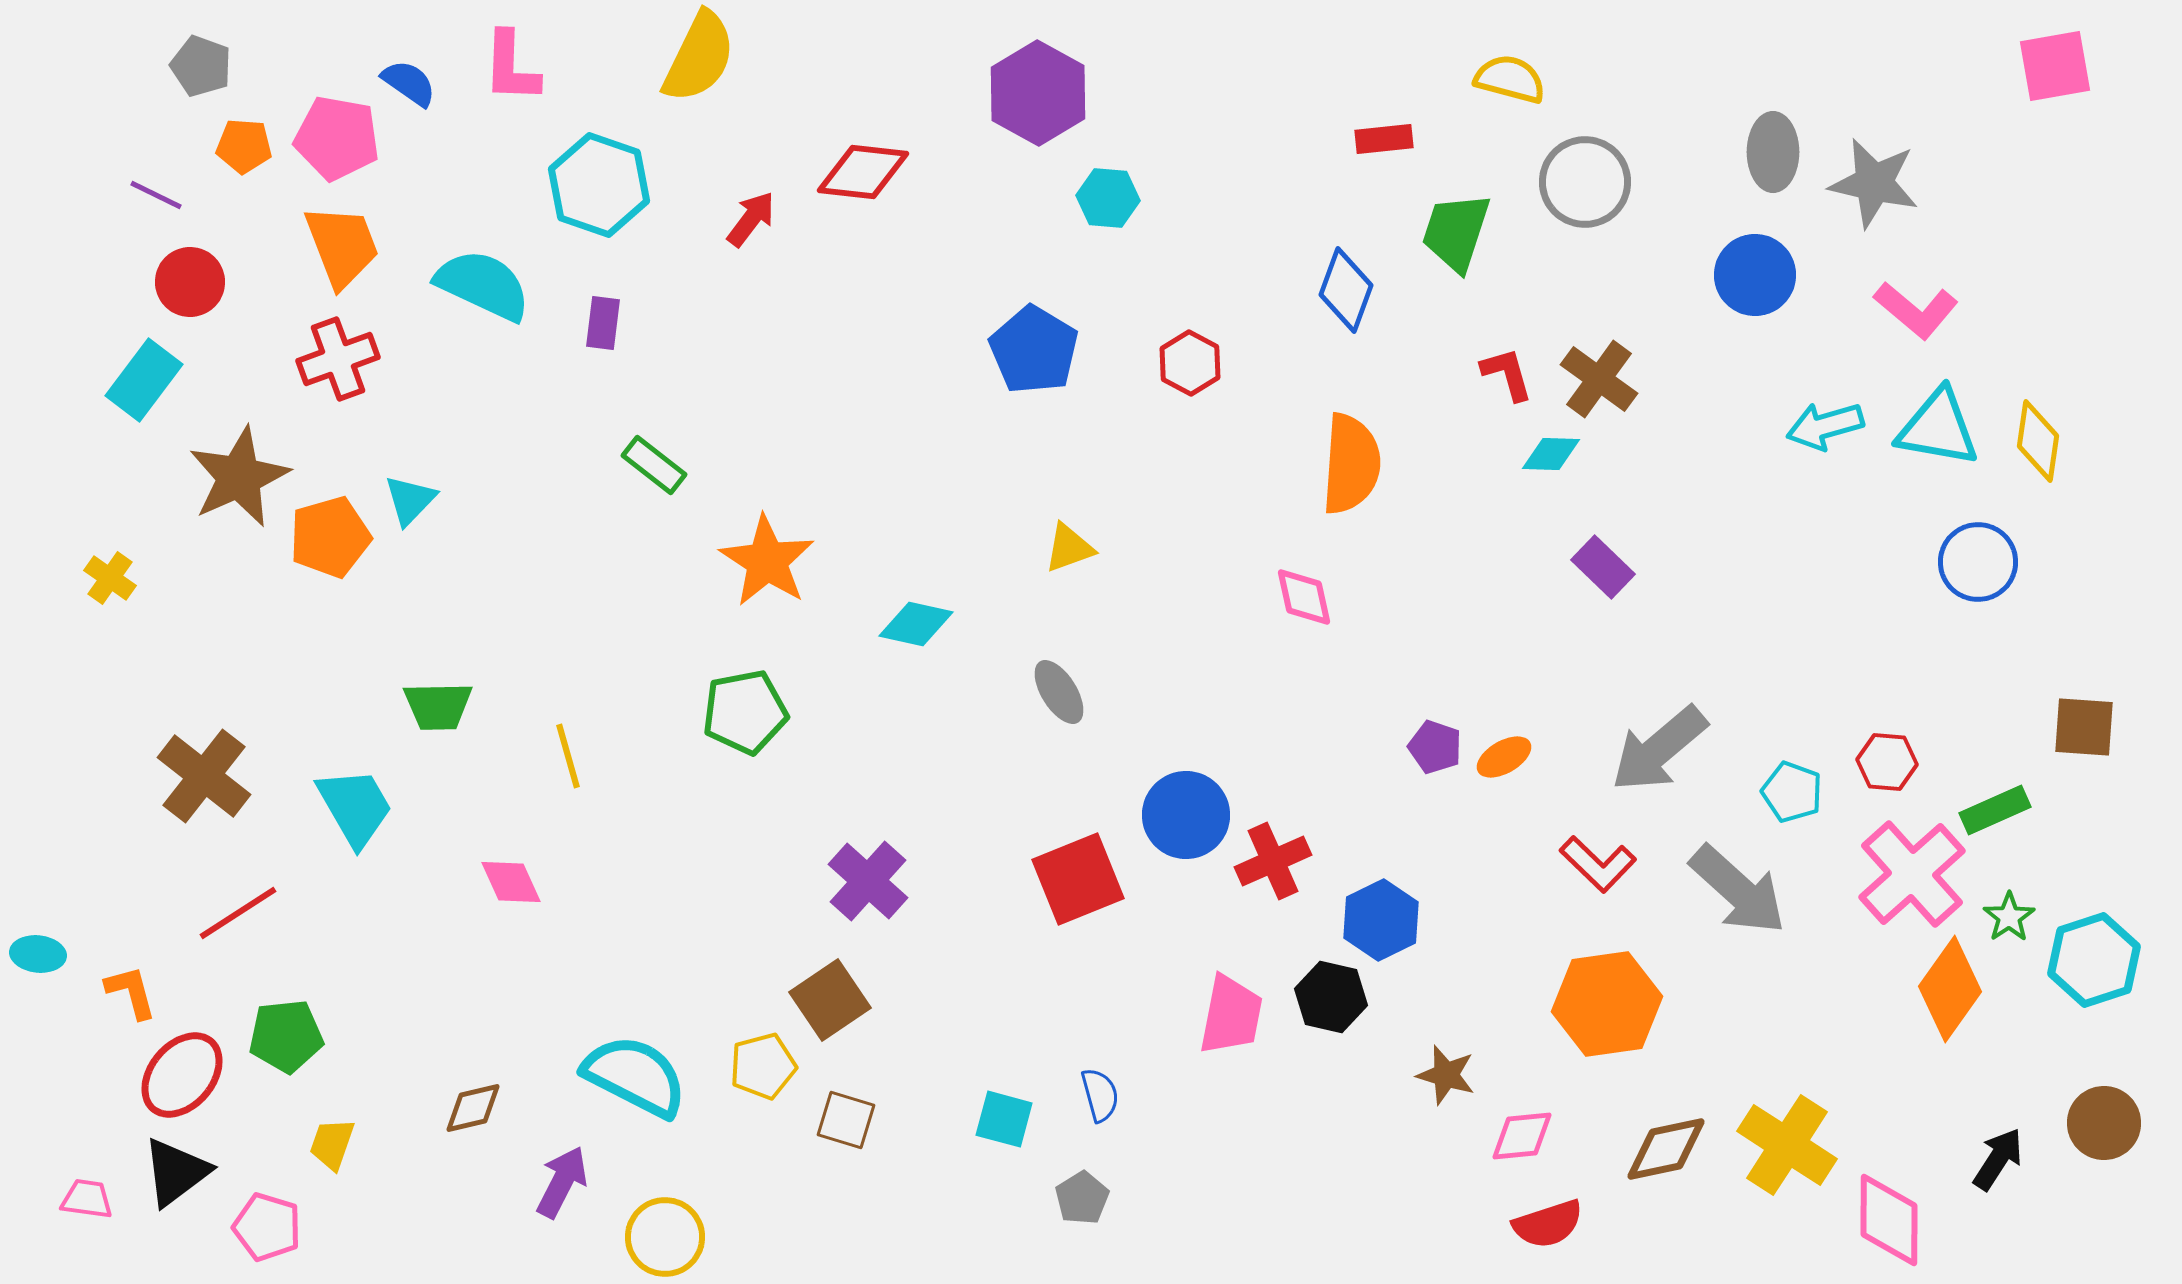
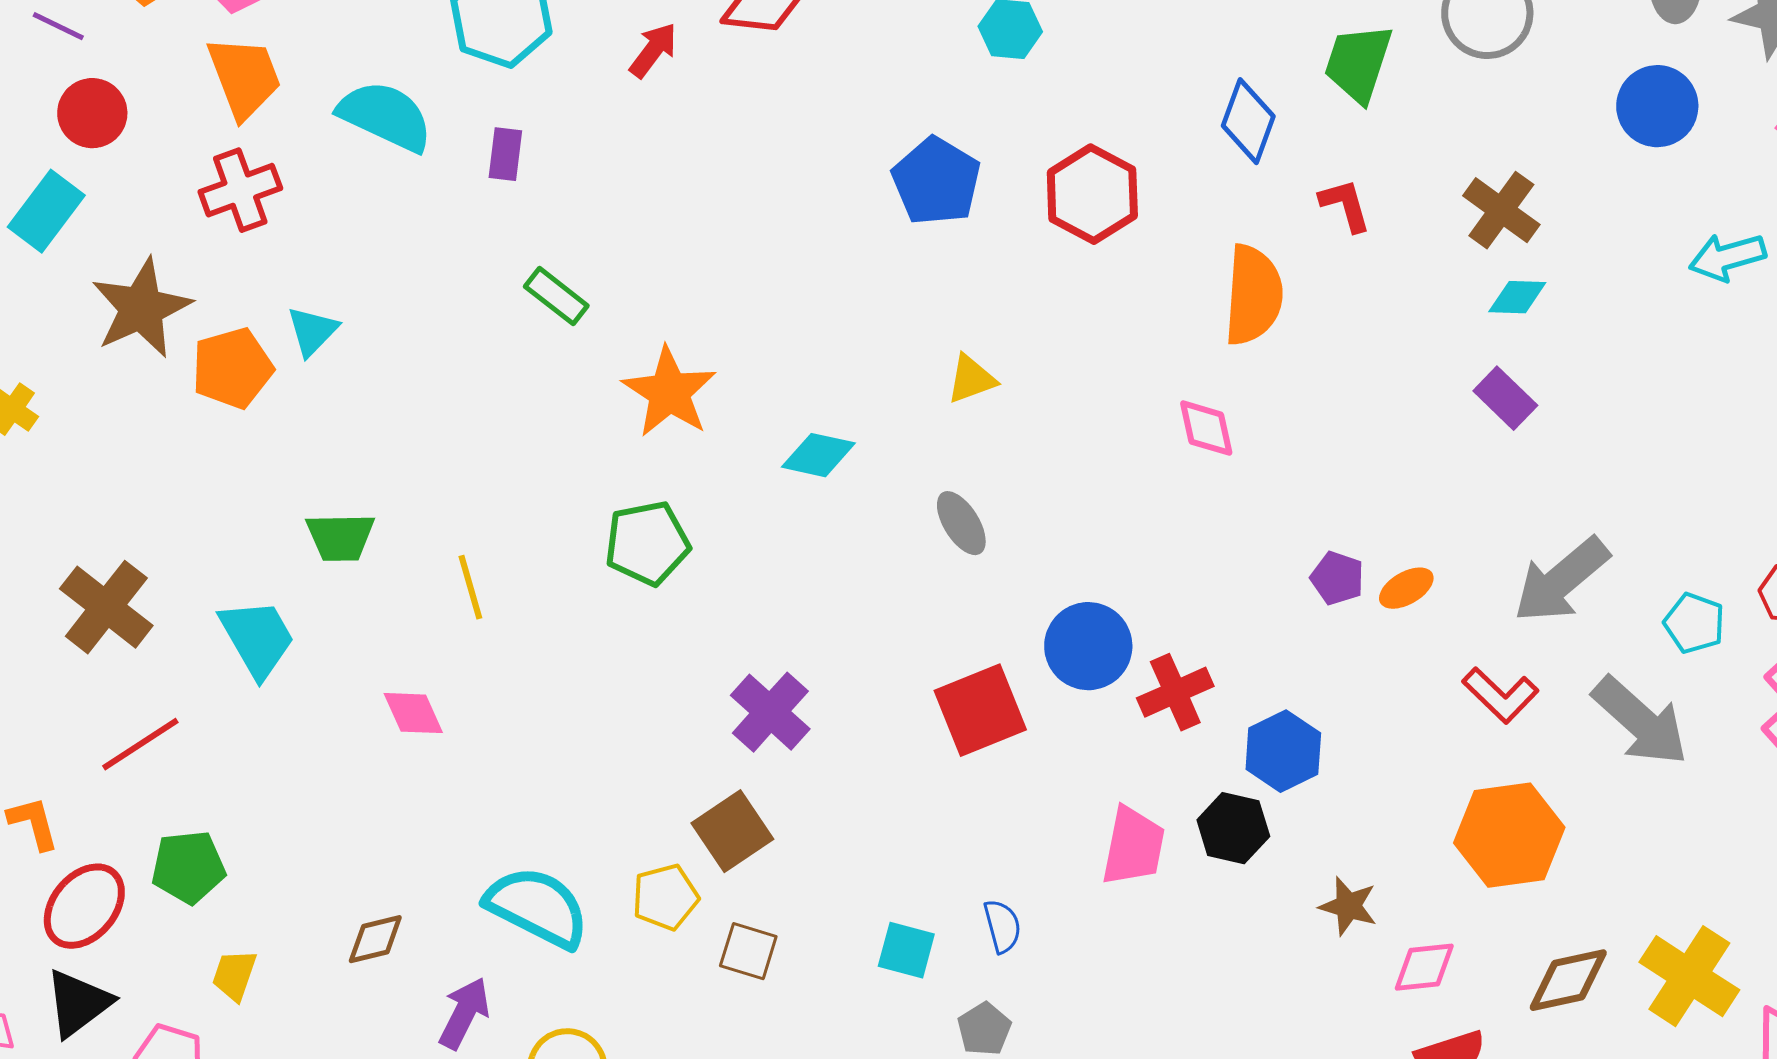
red hexagon: (1190, 363) -> (1092, 194), size x1.5
red L-shape: (1507, 374) -> (1345, 205), moved
cyan diamond: (1551, 454) -> (1517, 297), moved

